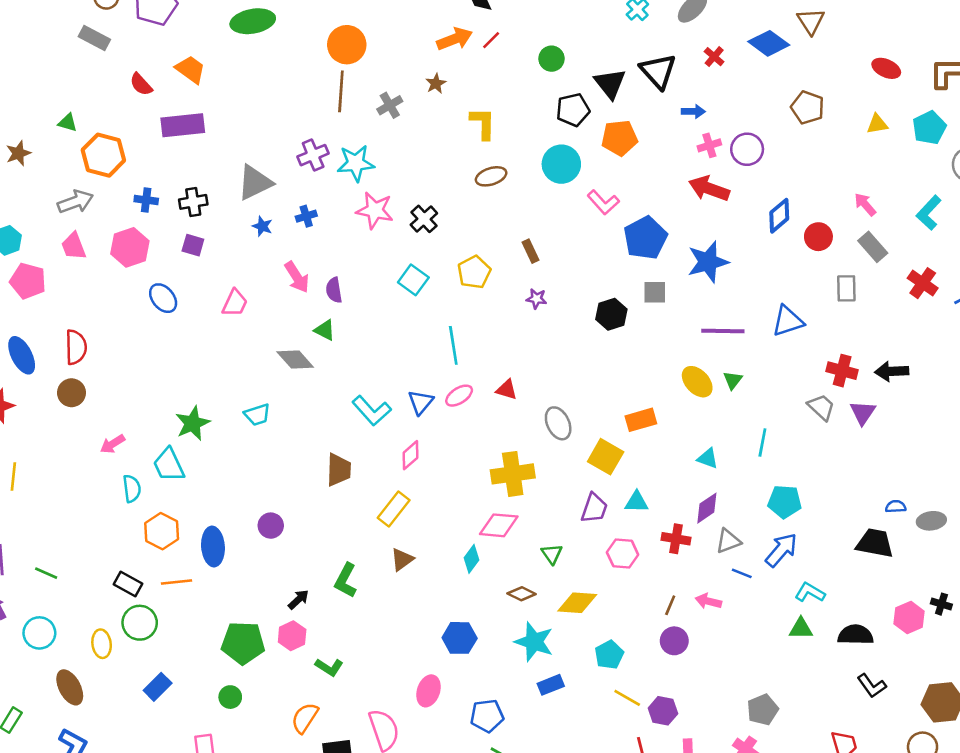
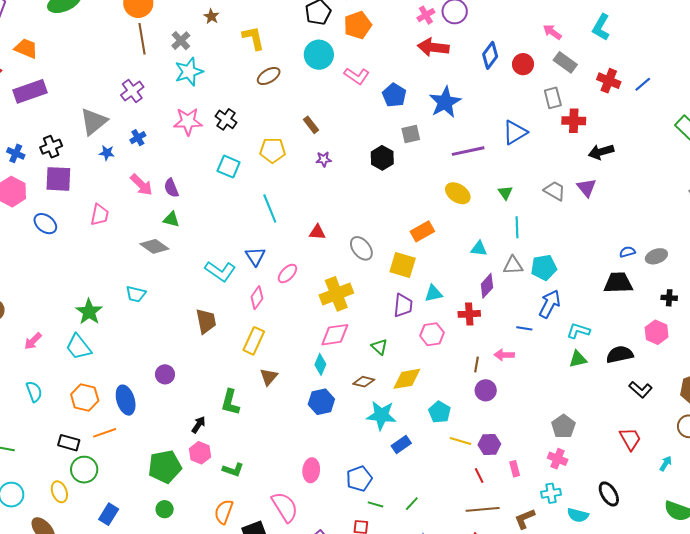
cyan star: (356, 163) -> (189, 72), moved
blue cross: (146, 200) -> (16, 153), turned 30
blue pentagon: (645, 238) -> (394, 95), size x0.7
purple square: (193, 245) -> (58, 179), size x1.6
yellow pentagon: (474, 272) -> (273, 150), turned -30
red cross: (842, 371) -> (574, 121), moved
green triangle: (733, 380) -> (505, 193), moved
pink ellipse: (459, 396) -> (287, 274), moved
cyan trapezoid: (257, 415) -> (136, 294), turned 45
cyan semicircle: (132, 489) -> (34, 392), moved
gray triangle: (728, 541) -> (513, 265), moved, turned 30
black cross: (941, 604) -> (669, 298), moved
blue hexagon: (460, 638) -> (321, 402), moved

